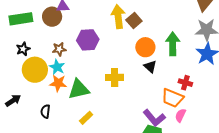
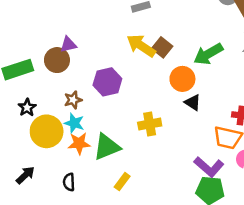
yellow arrow: (118, 17) -> (141, 46), turned -40
green arrow: (173, 44) -> (208, 54), moved, turned -110

